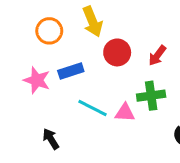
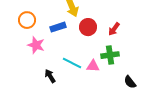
orange circle: (49, 31) -> (27, 20), moved
blue rectangle: (71, 71) -> (58, 27), moved
black arrow: (51, 139) -> (50, 76), moved

